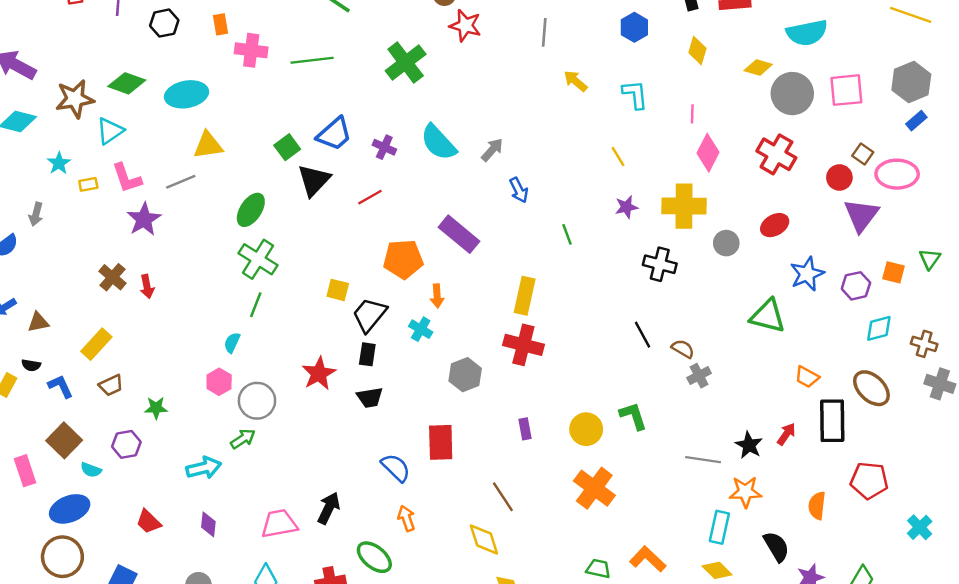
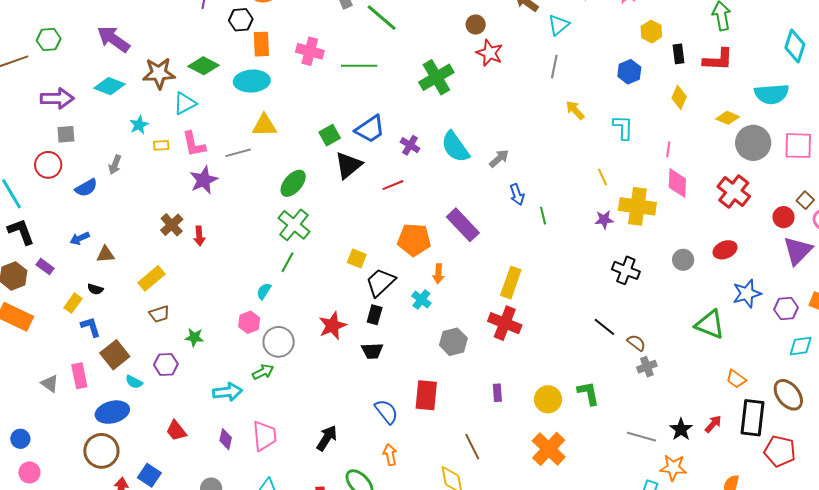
orange rectangle: (221, 24) -> (261, 44), moved, size x1.4
pink diamond: (708, 153) -> (677, 183), turned -32
yellow cross: (684, 206) -> (637, 206), moved
green line: (567, 234) -> (543, 216), moved
black line: (642, 335) -> (604, 327), turned -30
blue L-shape: (61, 386) -> (91, 327), moved
red pentagon: (869, 480) -> (780, 451), moved
pink trapezoid: (279, 524) -> (264, 436), moved, turned 88

